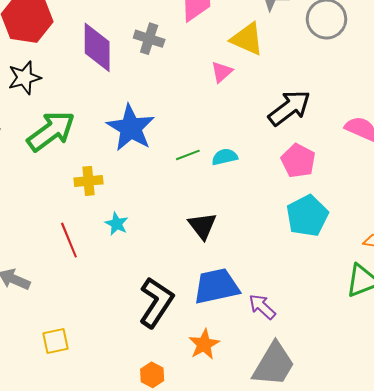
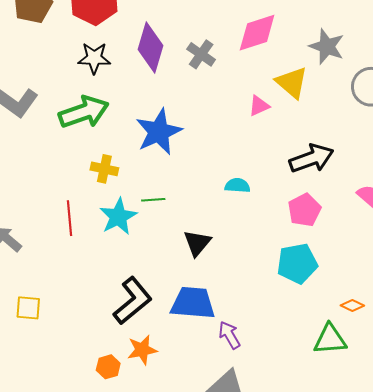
black star: (24, 78) -> (94, 58), moved
green line: (188, 155) -> (153, 200), moved
cyan star: (117, 224) -> (118, 217), size x1.6
orange star: (204, 344) -> (142, 350), moved

